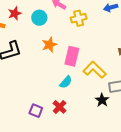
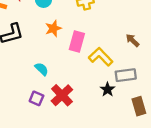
cyan semicircle: (66, 82) -> (42, 69), moved, turned -88
red cross: (60, 107) -> (62, 95), size x1.5

